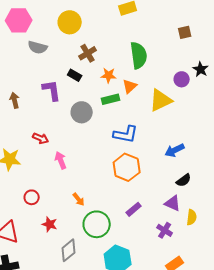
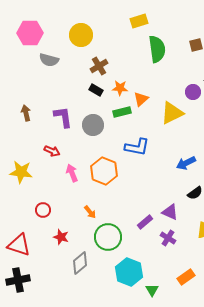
green semicircle: (139, 55) -> (157, 49), moved
black rectangle: (75, 75) -> (96, 90), moved
purple L-shape: (52, 90) -> (63, 117), moved
orange hexagon: (127, 167) -> (104, 171), moved
purple triangle: (173, 203) -> (170, 212), moved
purple cross: (165, 230) -> (168, 238), moved

